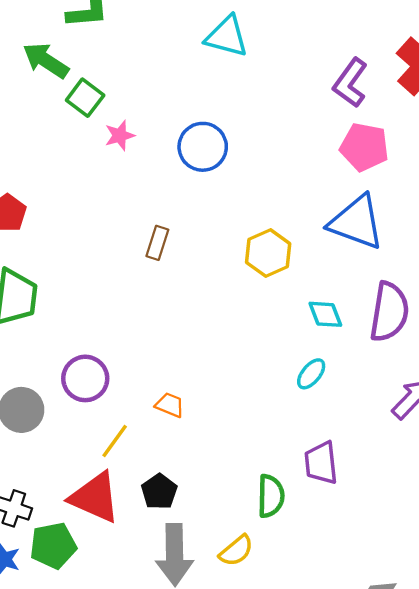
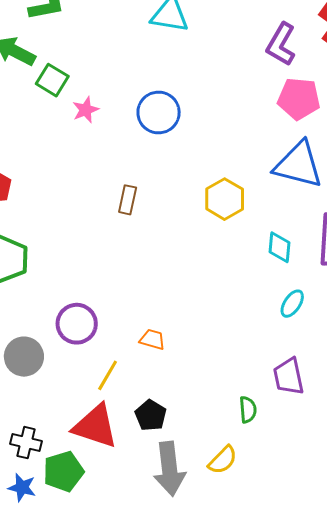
cyan diamond: (325, 314) -> (279, 247), turned 32
cyan ellipse: (311, 374) -> (292, 304), moved
green semicircle: (271, 496) -> (248, 410), size x0.7

